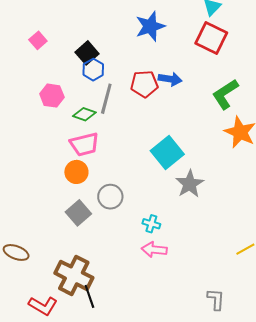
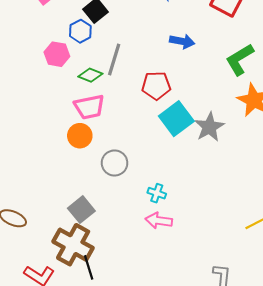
blue hexagon: (93, 70) -> (80, 31), moved
red pentagon: (144, 84) -> (156, 86), moved
gray star: (190, 184) -> (209, 127), moved
gray square: (78, 213) -> (81, 210), moved

